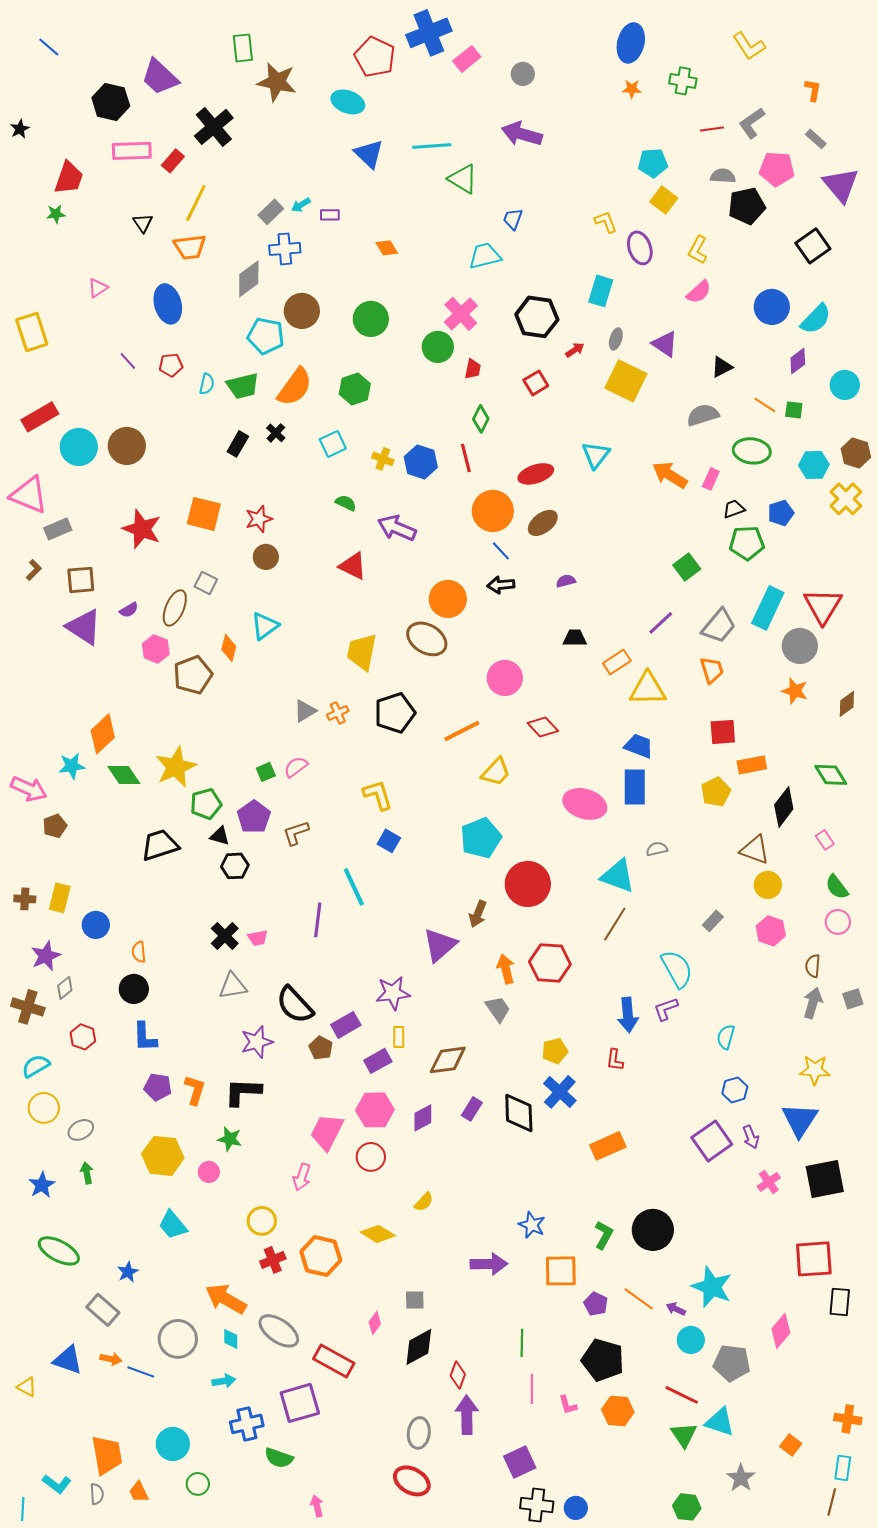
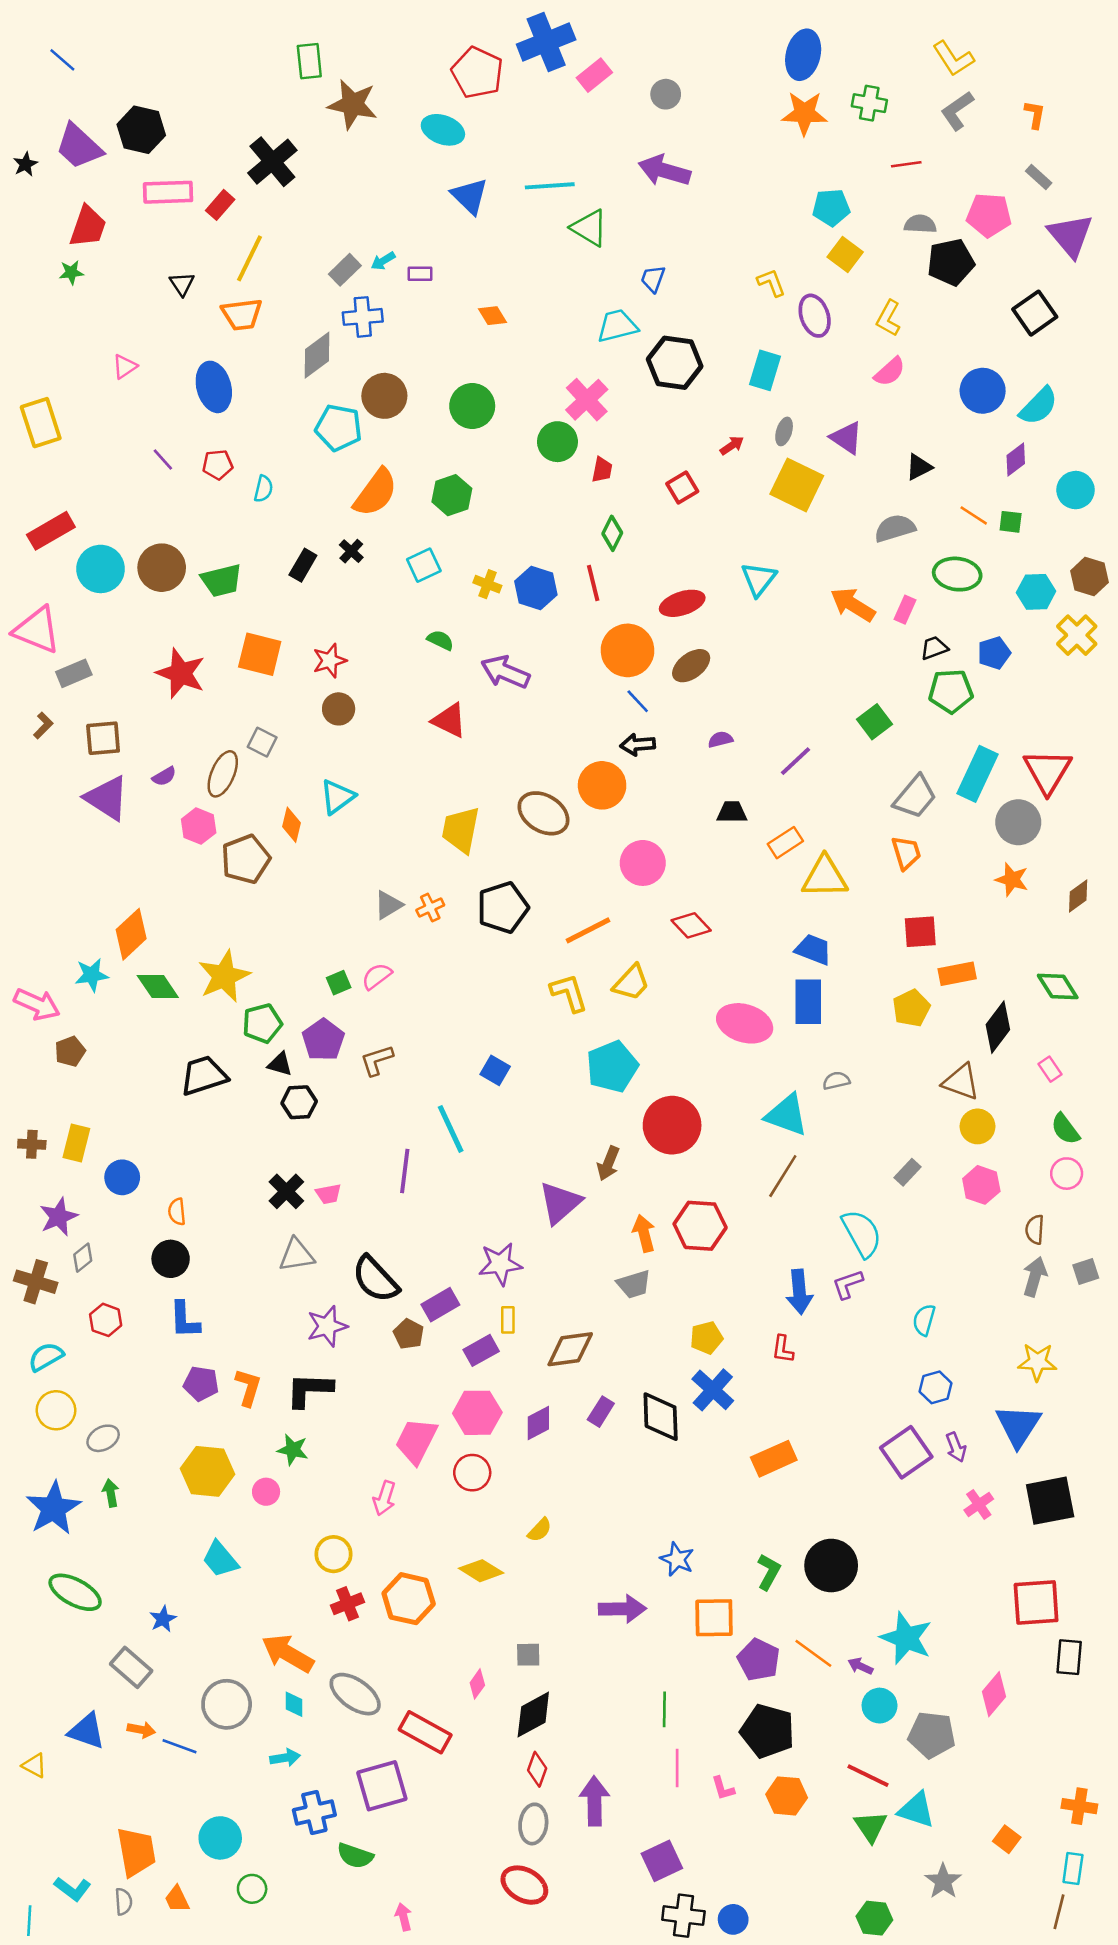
purple trapezoid: (160, 77) -> (79, 146), moved
orange star: (632, 89) -> (804, 113), size x1.8
gray L-shape: (752, 123) -> (957, 111), moved
black hexagon: (537, 317) -> (675, 363), moved
green trapezoid: (243, 386) -> (221, 580), moved
orange circle: (448, 599) -> (602, 785), moved
purple line: (661, 623) -> (795, 761), moved
yellow L-shape: (378, 795) -> (569, 993), moved
gray trapezoid: (498, 1009) -> (634, 1284), turned 108
blue star: (42, 1185) -> (53, 1508), size x1.6
purple pentagon: (596, 1304) -> (759, 1660), size x1.4
red diamond: (458, 1375) -> (537, 1769), moved

